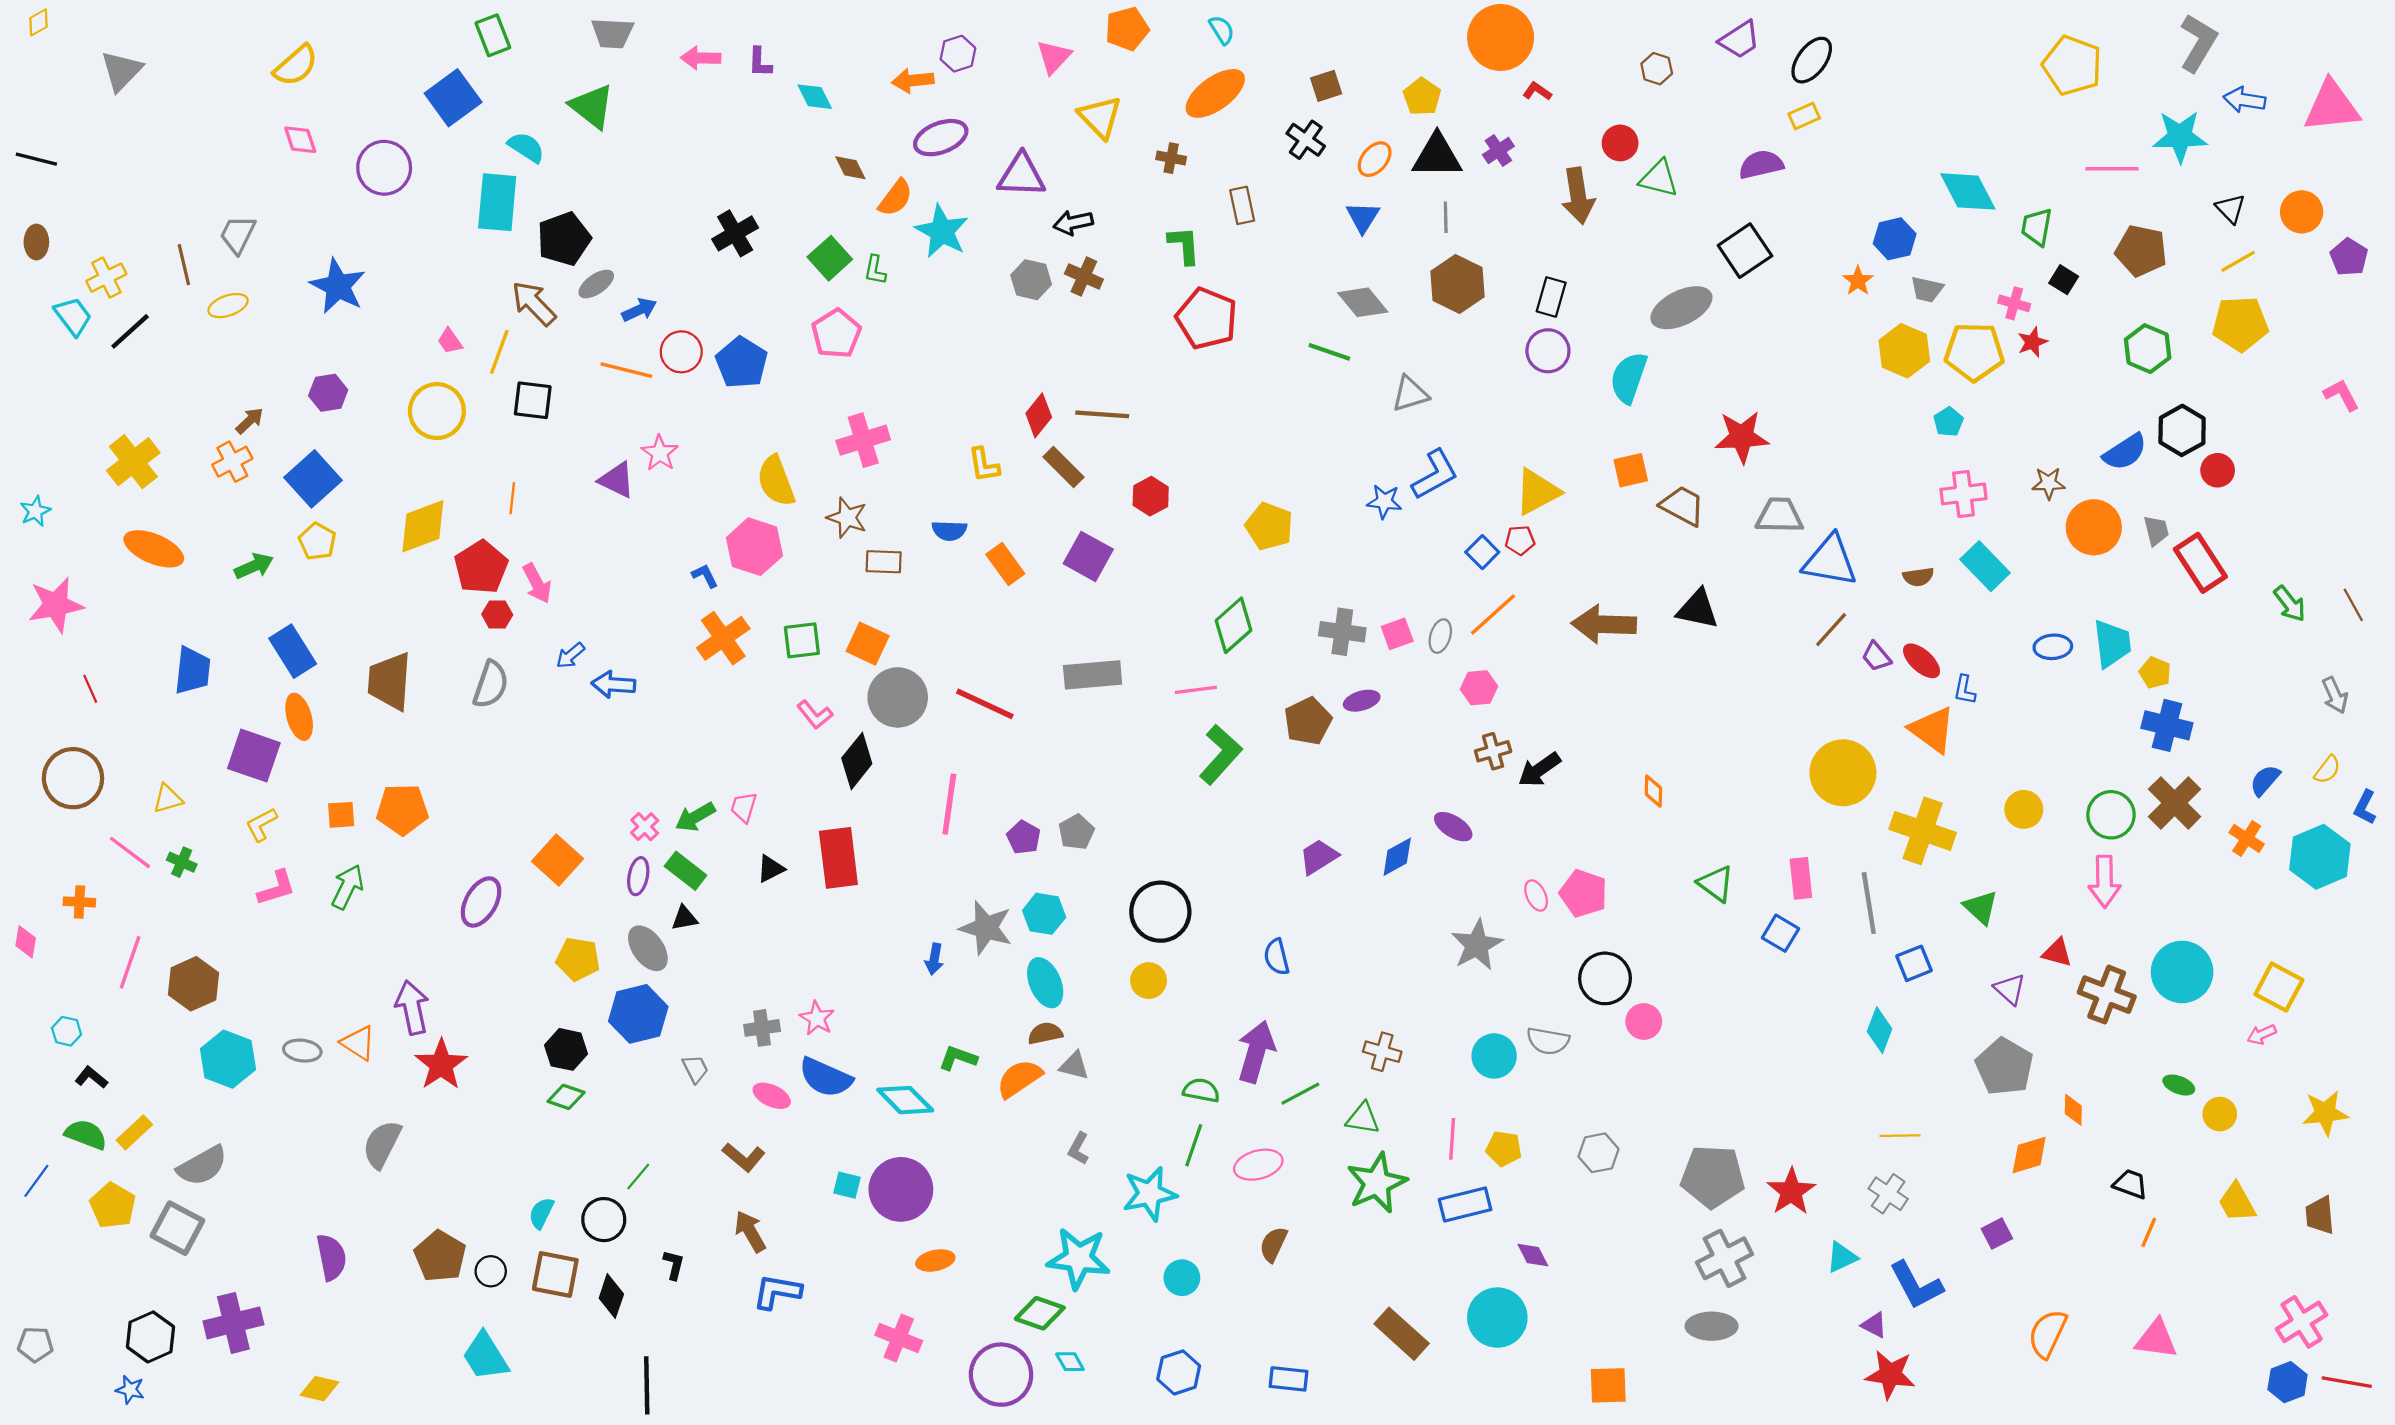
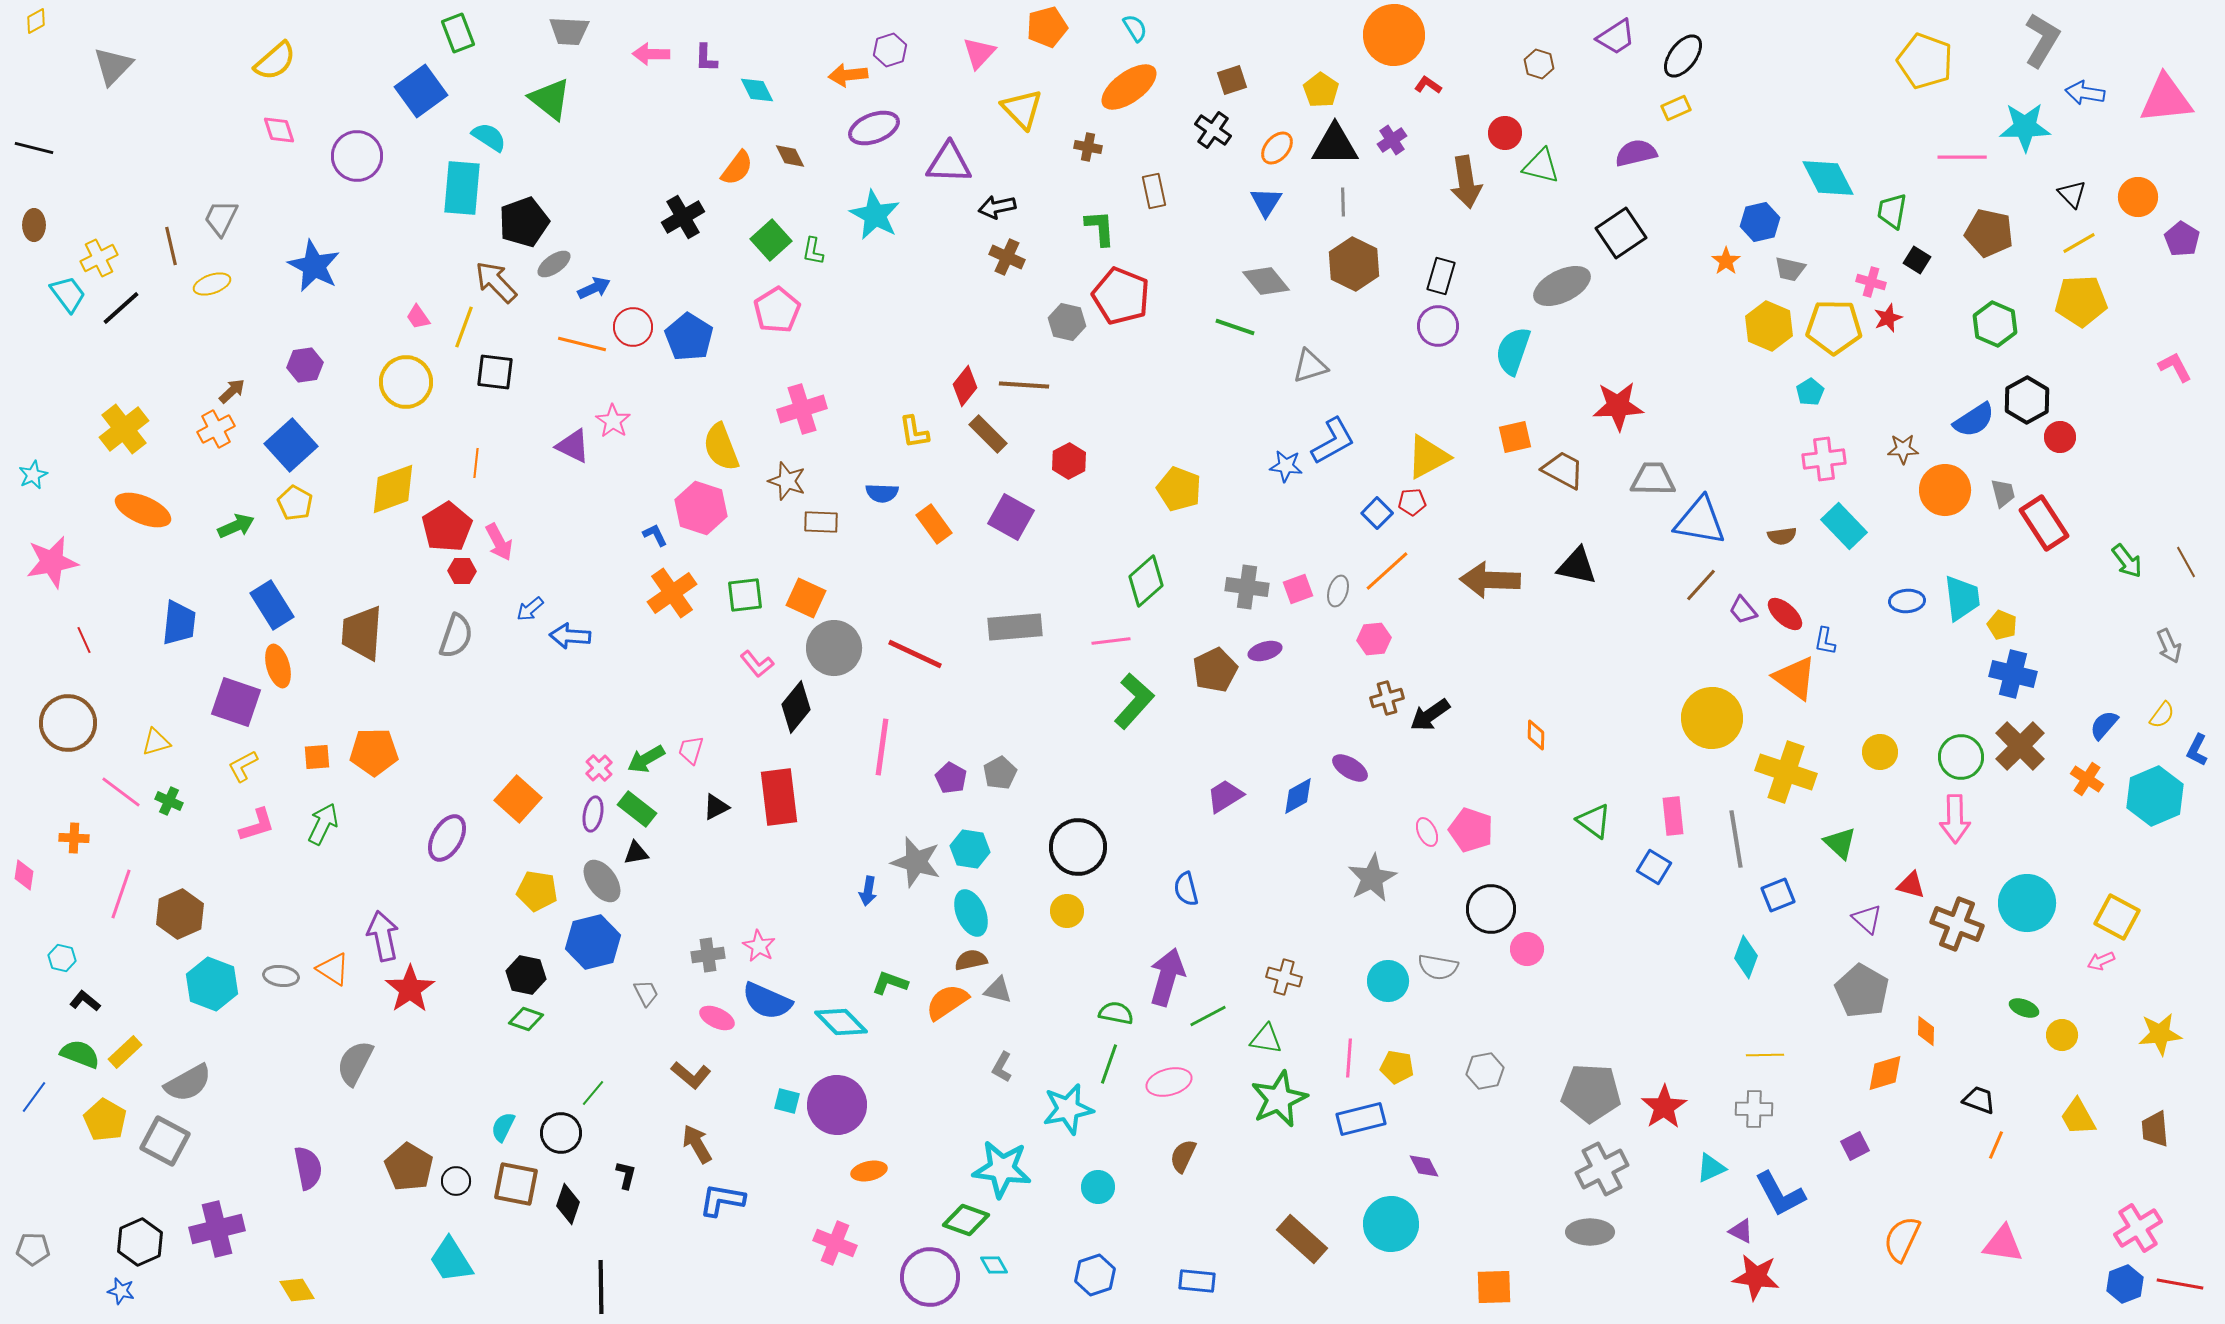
orange semicircle: (896, 198) -> (737, 168), moved
gray hexagon: (1031, 280) -> (1067, 322), moved
gray cross: (1888, 1194) -> (1754, 1109), turned -33
yellow diamond: (320, 1389) -> (297, 1290), turned 45

